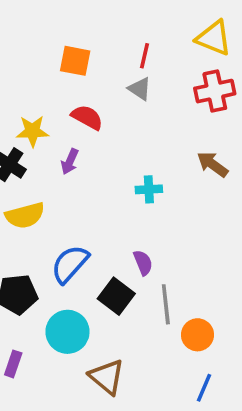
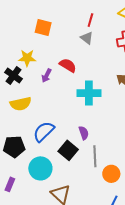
orange square: (75, 61) -> (43, 27), moved
red semicircle: (87, 117) -> (68, 65), moved
cyan cross: (149, 189) -> (89, 93), size x1.6

